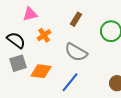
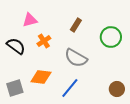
gray square: (18, 63) -> (15, 88), moved

